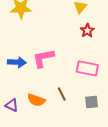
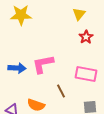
brown line: (62, 94) -> (61, 91), moved

